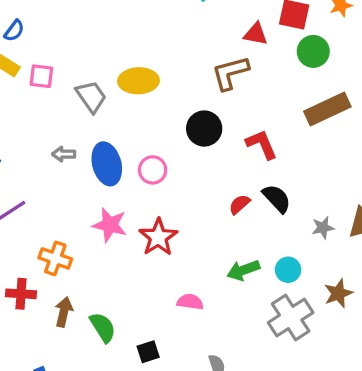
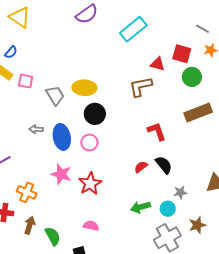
black circle: (204, 129) -> (95, 114), moved
gray star: (323, 228) -> (180, 192), moved
pink semicircle: (190, 302) -> (91, 226), moved

